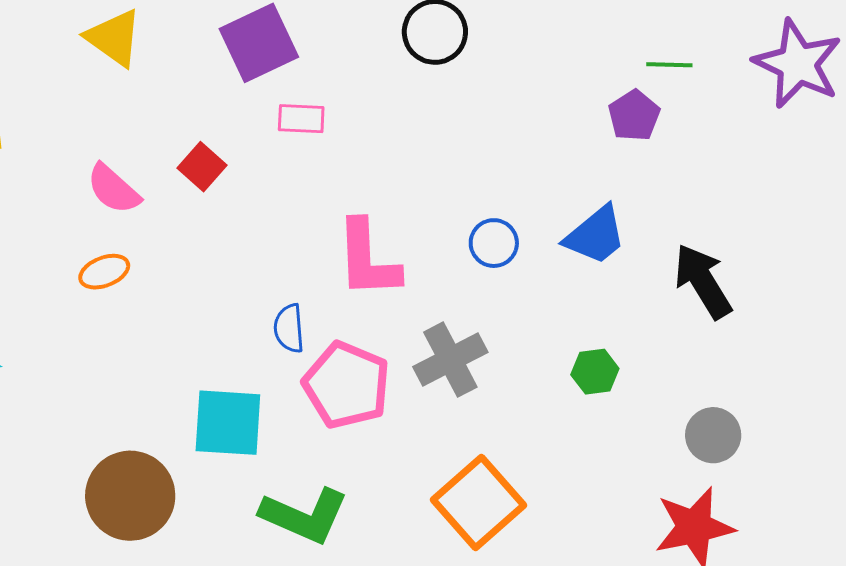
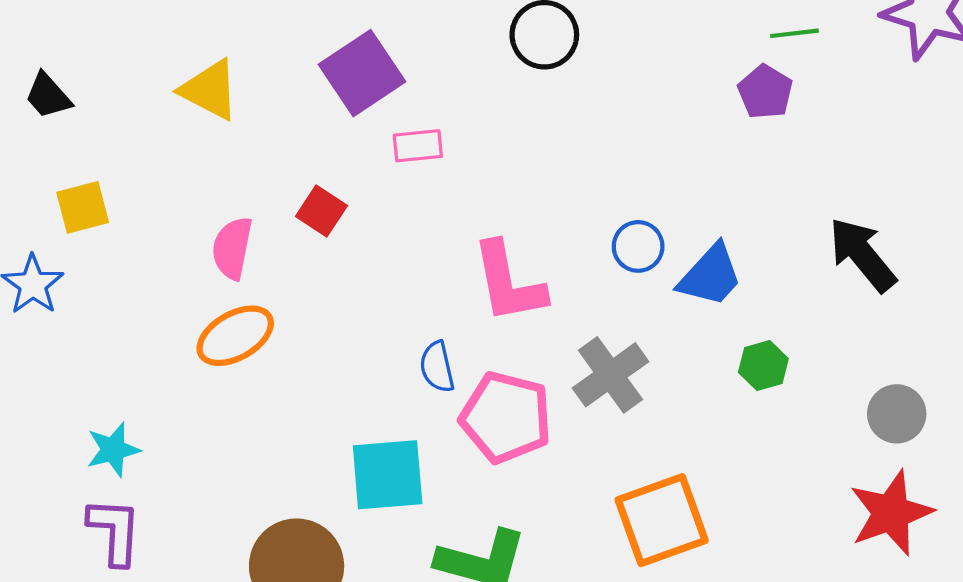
pink semicircle: (113, 189) -> (232, 248), turned 68
blue trapezoid: (595, 235) -> (710, 275), moved
orange ellipse: (104, 272) -> (235, 336), size x1.5
orange square: (478, 503) -> (662, 520), turned 30

